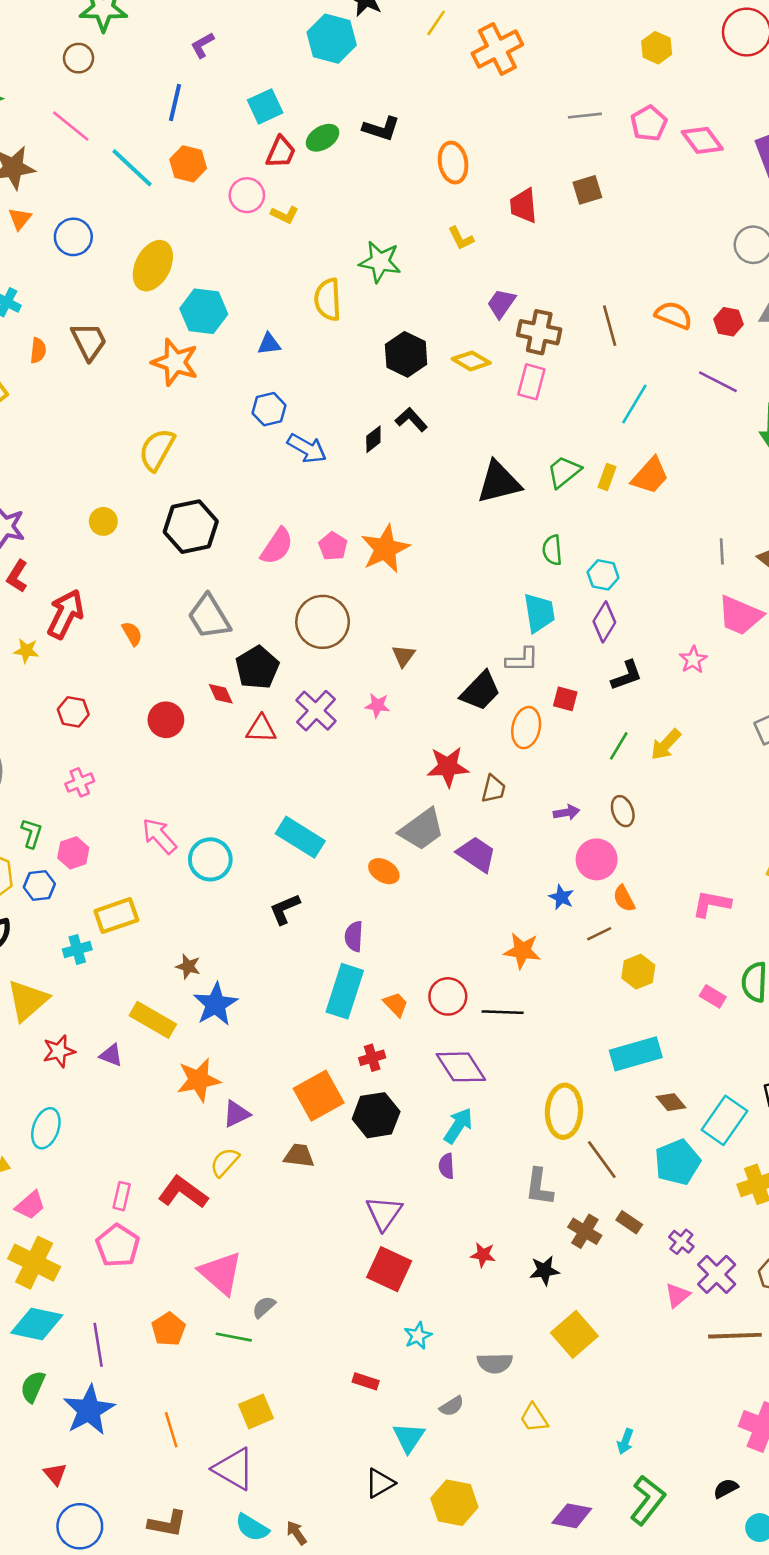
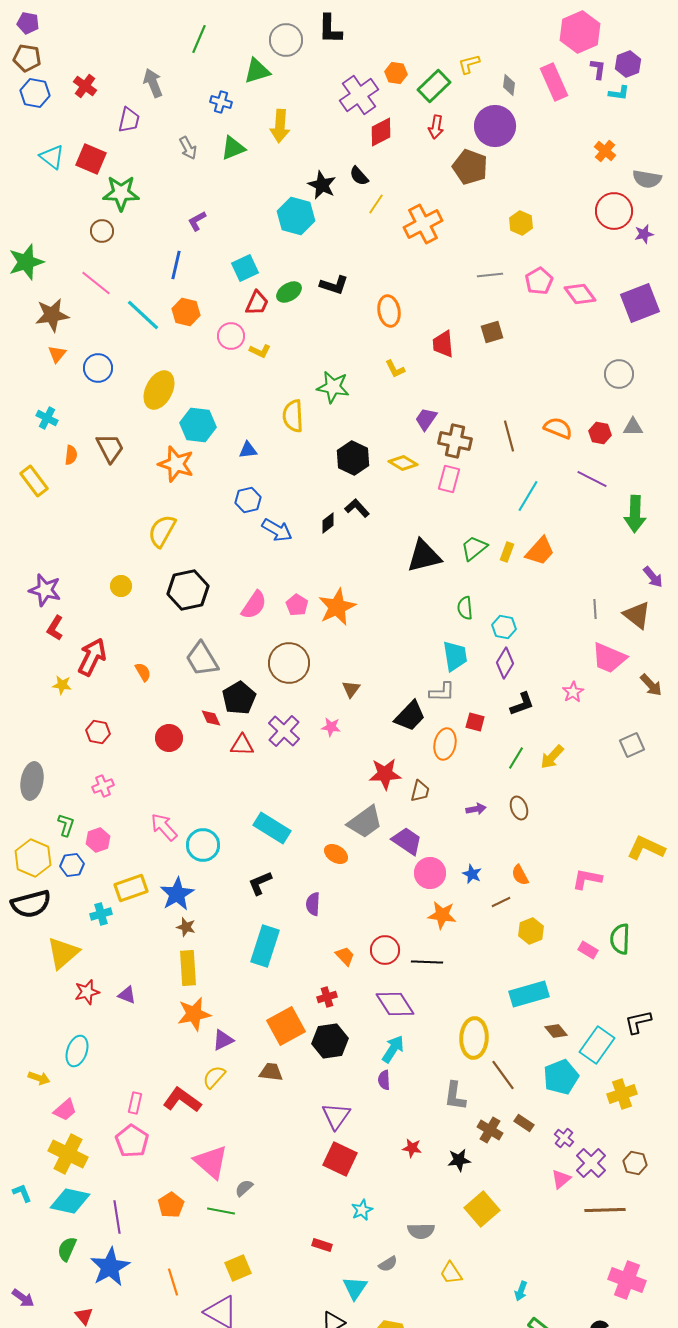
yellow hexagon: (657, 48) -> (521, 223), moved
pink circle: (597, 859) -> (430, 873), moved
cyan rectangle: (345, 991) -> (265, 946), moved
blue star: (216, 1004) -> (177, 894), moved
yellow rectangle: (153, 1020) -> (188, 968), moved, turned 56

